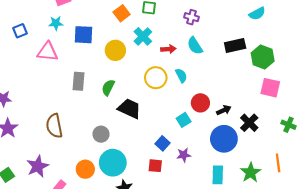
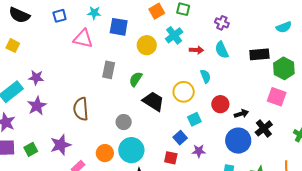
yellow circle: (156, 78) -> (184, 92), moved
pink square: (270, 88) -> (277, 97), moved
cyan square: (184, 120) -> (194, 119), moved

